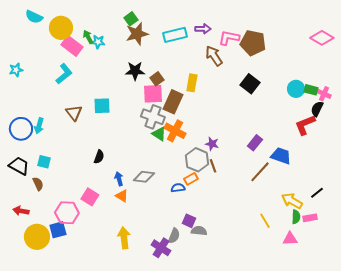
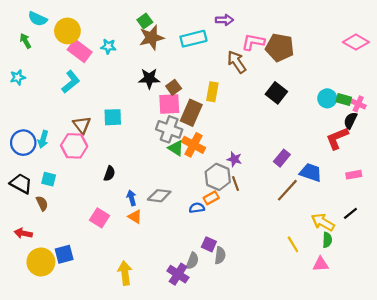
purple arrow: (203, 29) -> (224, 20), moved
green arrow: (88, 37) -> (25, 41), moved
pink hexagon: (67, 213) -> (74, 146), moved
pink rectangle: (310, 218) -> (354, 175), moved
gray semicircle: (199, 231) -> (220, 255), turned 91
yellow arrow: (124, 238) -> (125, 273), moved

